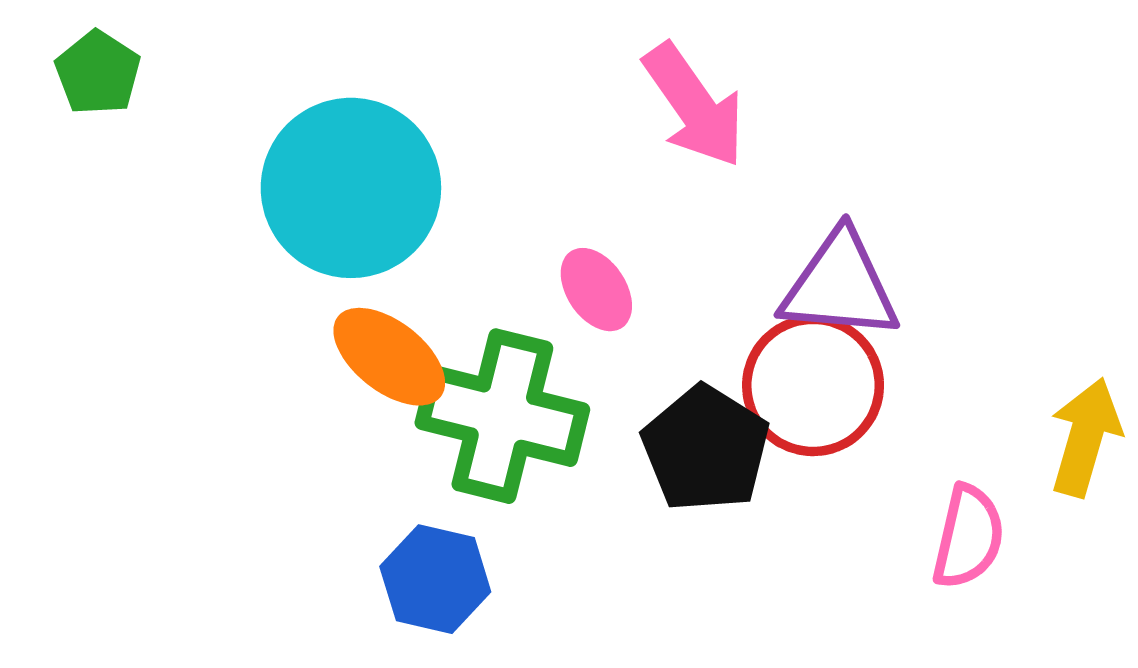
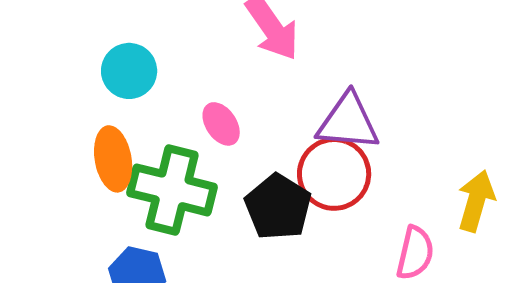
cyan circle: (351, 188) -> (129, 71), moved, size x0.6
orange ellipse: (389, 357) -> (113, 159), turned 42

